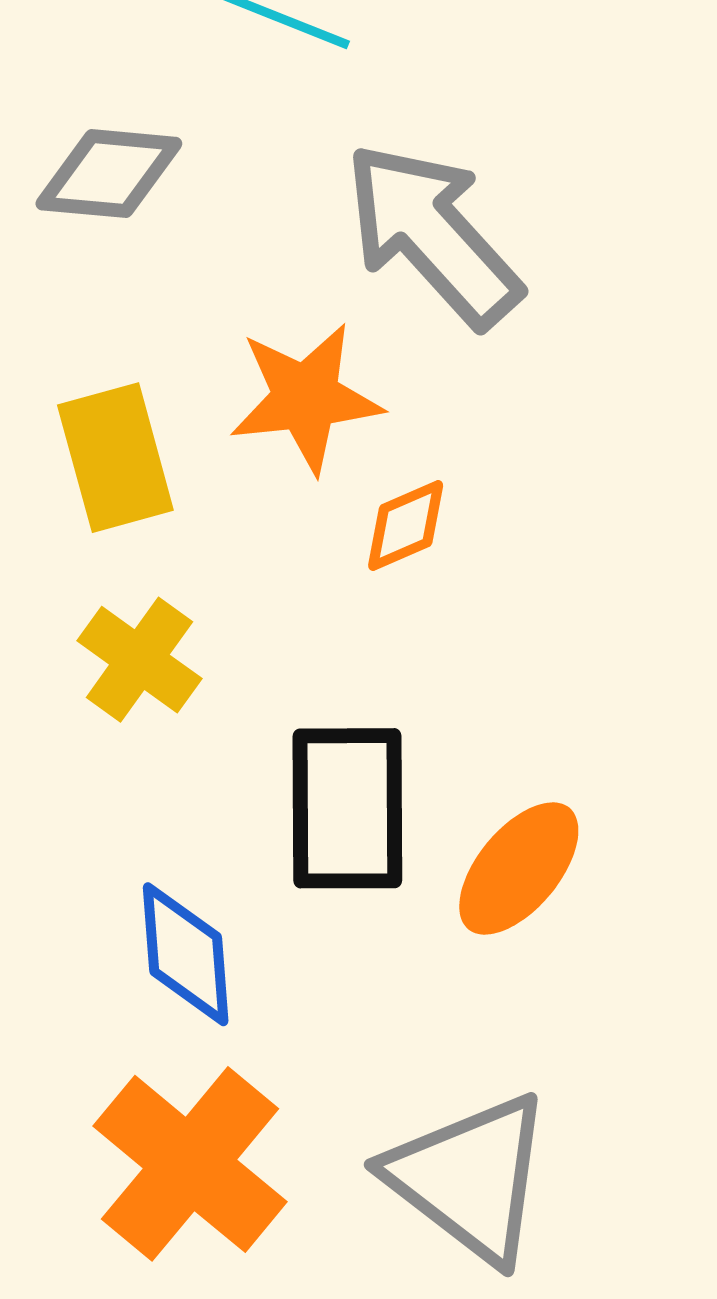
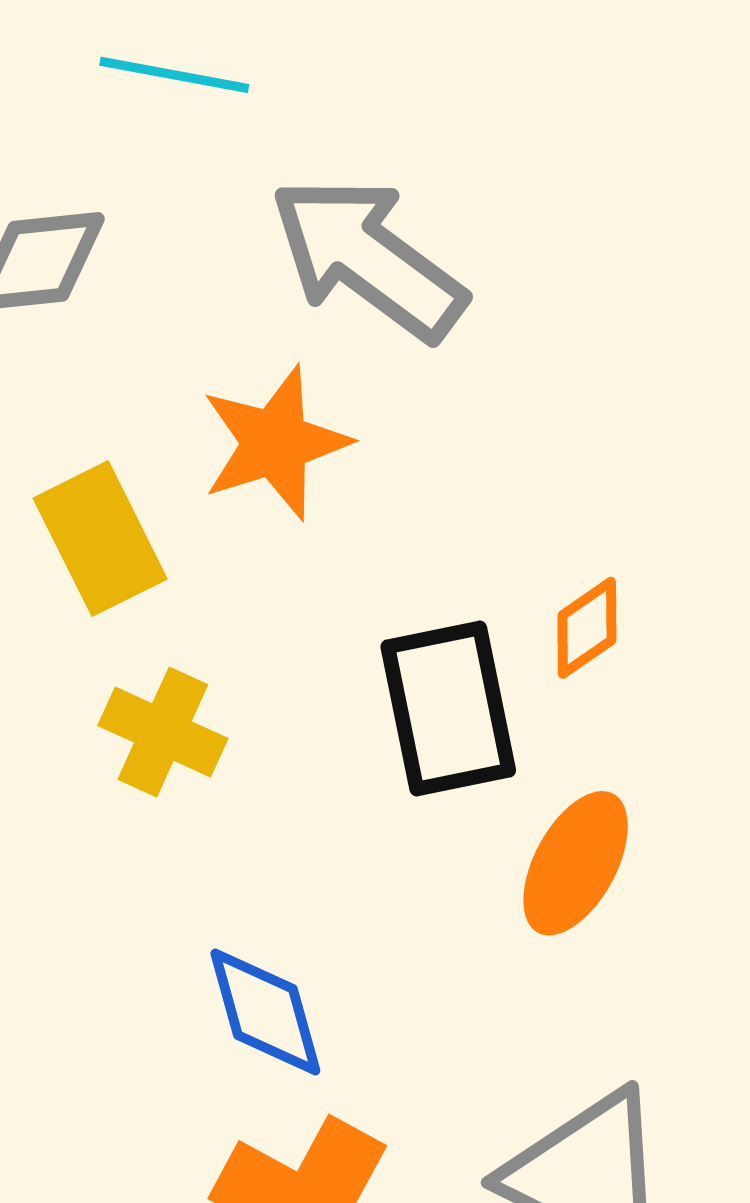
orange diamond: (406, 525) -> (587, 628), moved
black rectangle: (347, 808) -> (448, 709), moved

